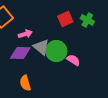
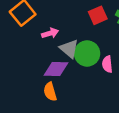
purple diamond: (20, 53) -> (56, 69), moved
pink semicircle: (73, 60) -> (107, 64), turned -128

